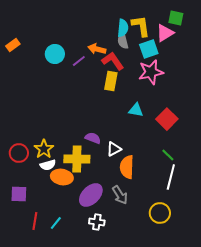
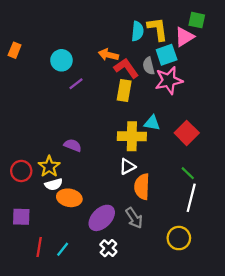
gray semicircle: (123, 41) -> (149, 66), moved
orange rectangle: (13, 45) -> (15, 50), turned -32
purple line: (79, 61) -> (76, 84), moved
purple semicircle: (93, 138) -> (73, 145), moved
yellow cross: (77, 159) -> (132, 136), moved
white cross: (97, 222) -> (108, 248), turned 35

